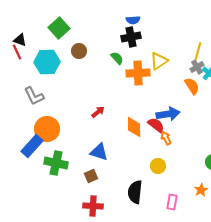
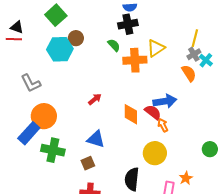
red line: (17, 52) -> (14, 39), turned -63
cyan hexagon: (47, 62) -> (60, 49), moved
yellow circle: (158, 166) -> (155, 153), size x1.5
orange star: (201, 190) -> (186, 178), moved

